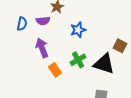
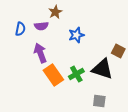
green cross: (78, 60) -> (76, 74), moved
orange rectangle: (55, 70) -> (53, 75), size x1.5

